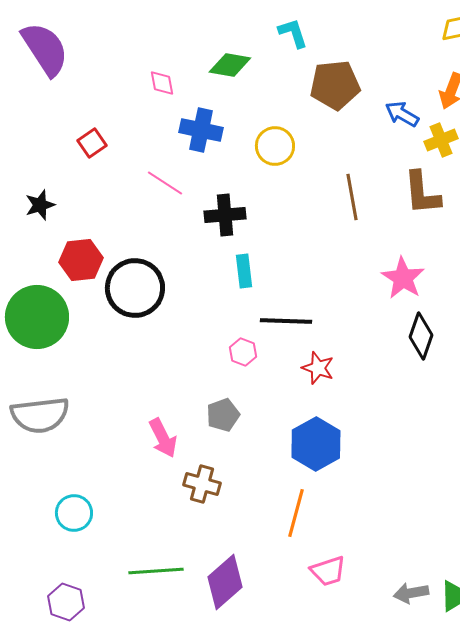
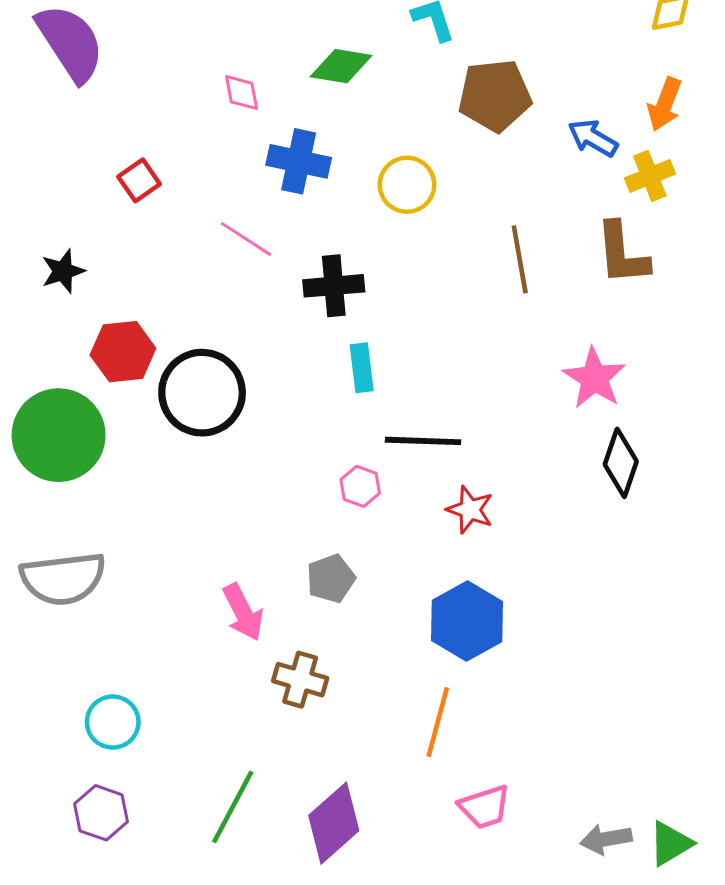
green line: (156, 571) -> (233, 807), turned -58
purple hexagon: (66, 602) -> (101, 813), moved

